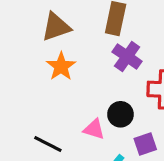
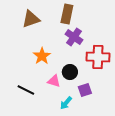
orange star: (61, 66) -> (42, 56), moved

